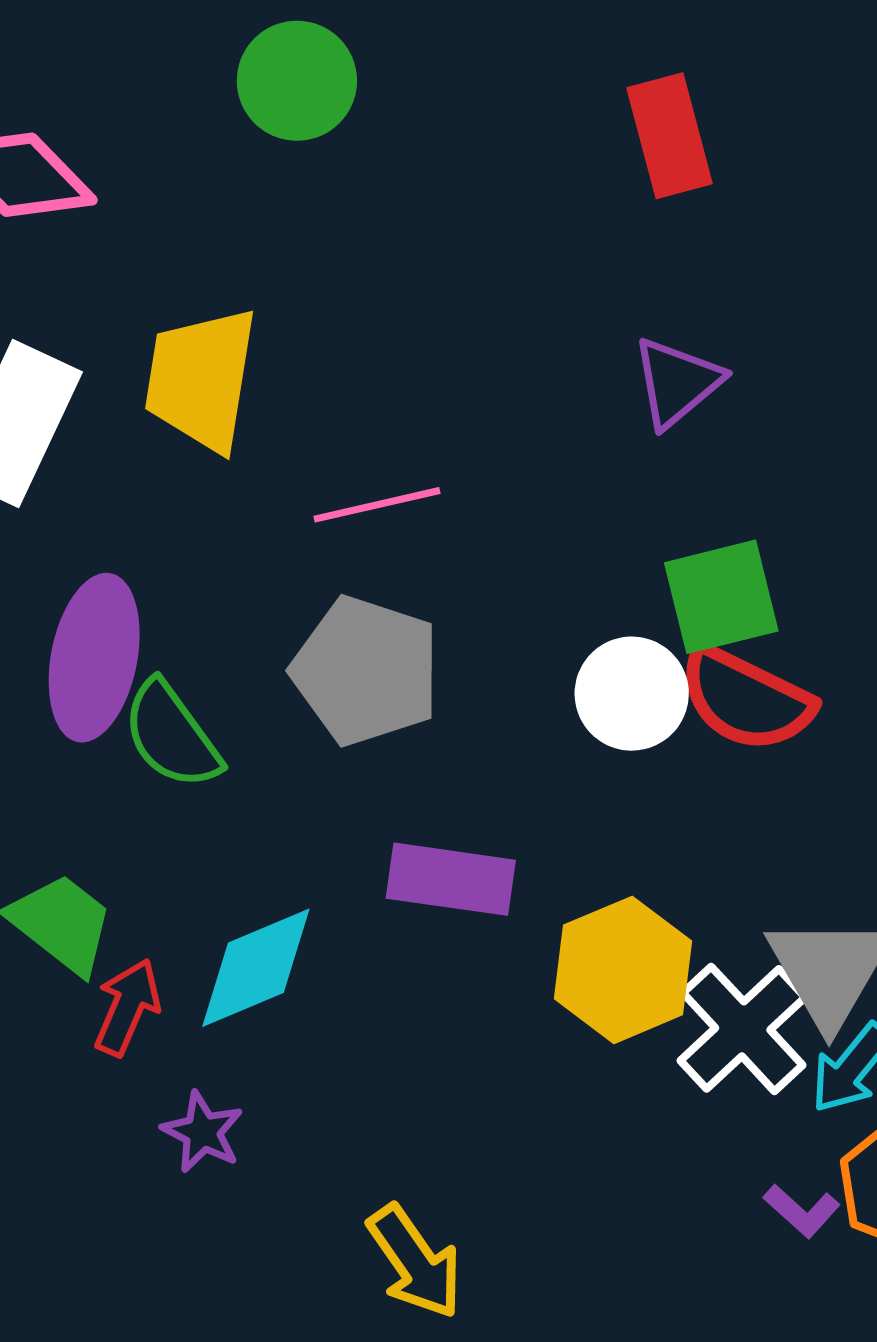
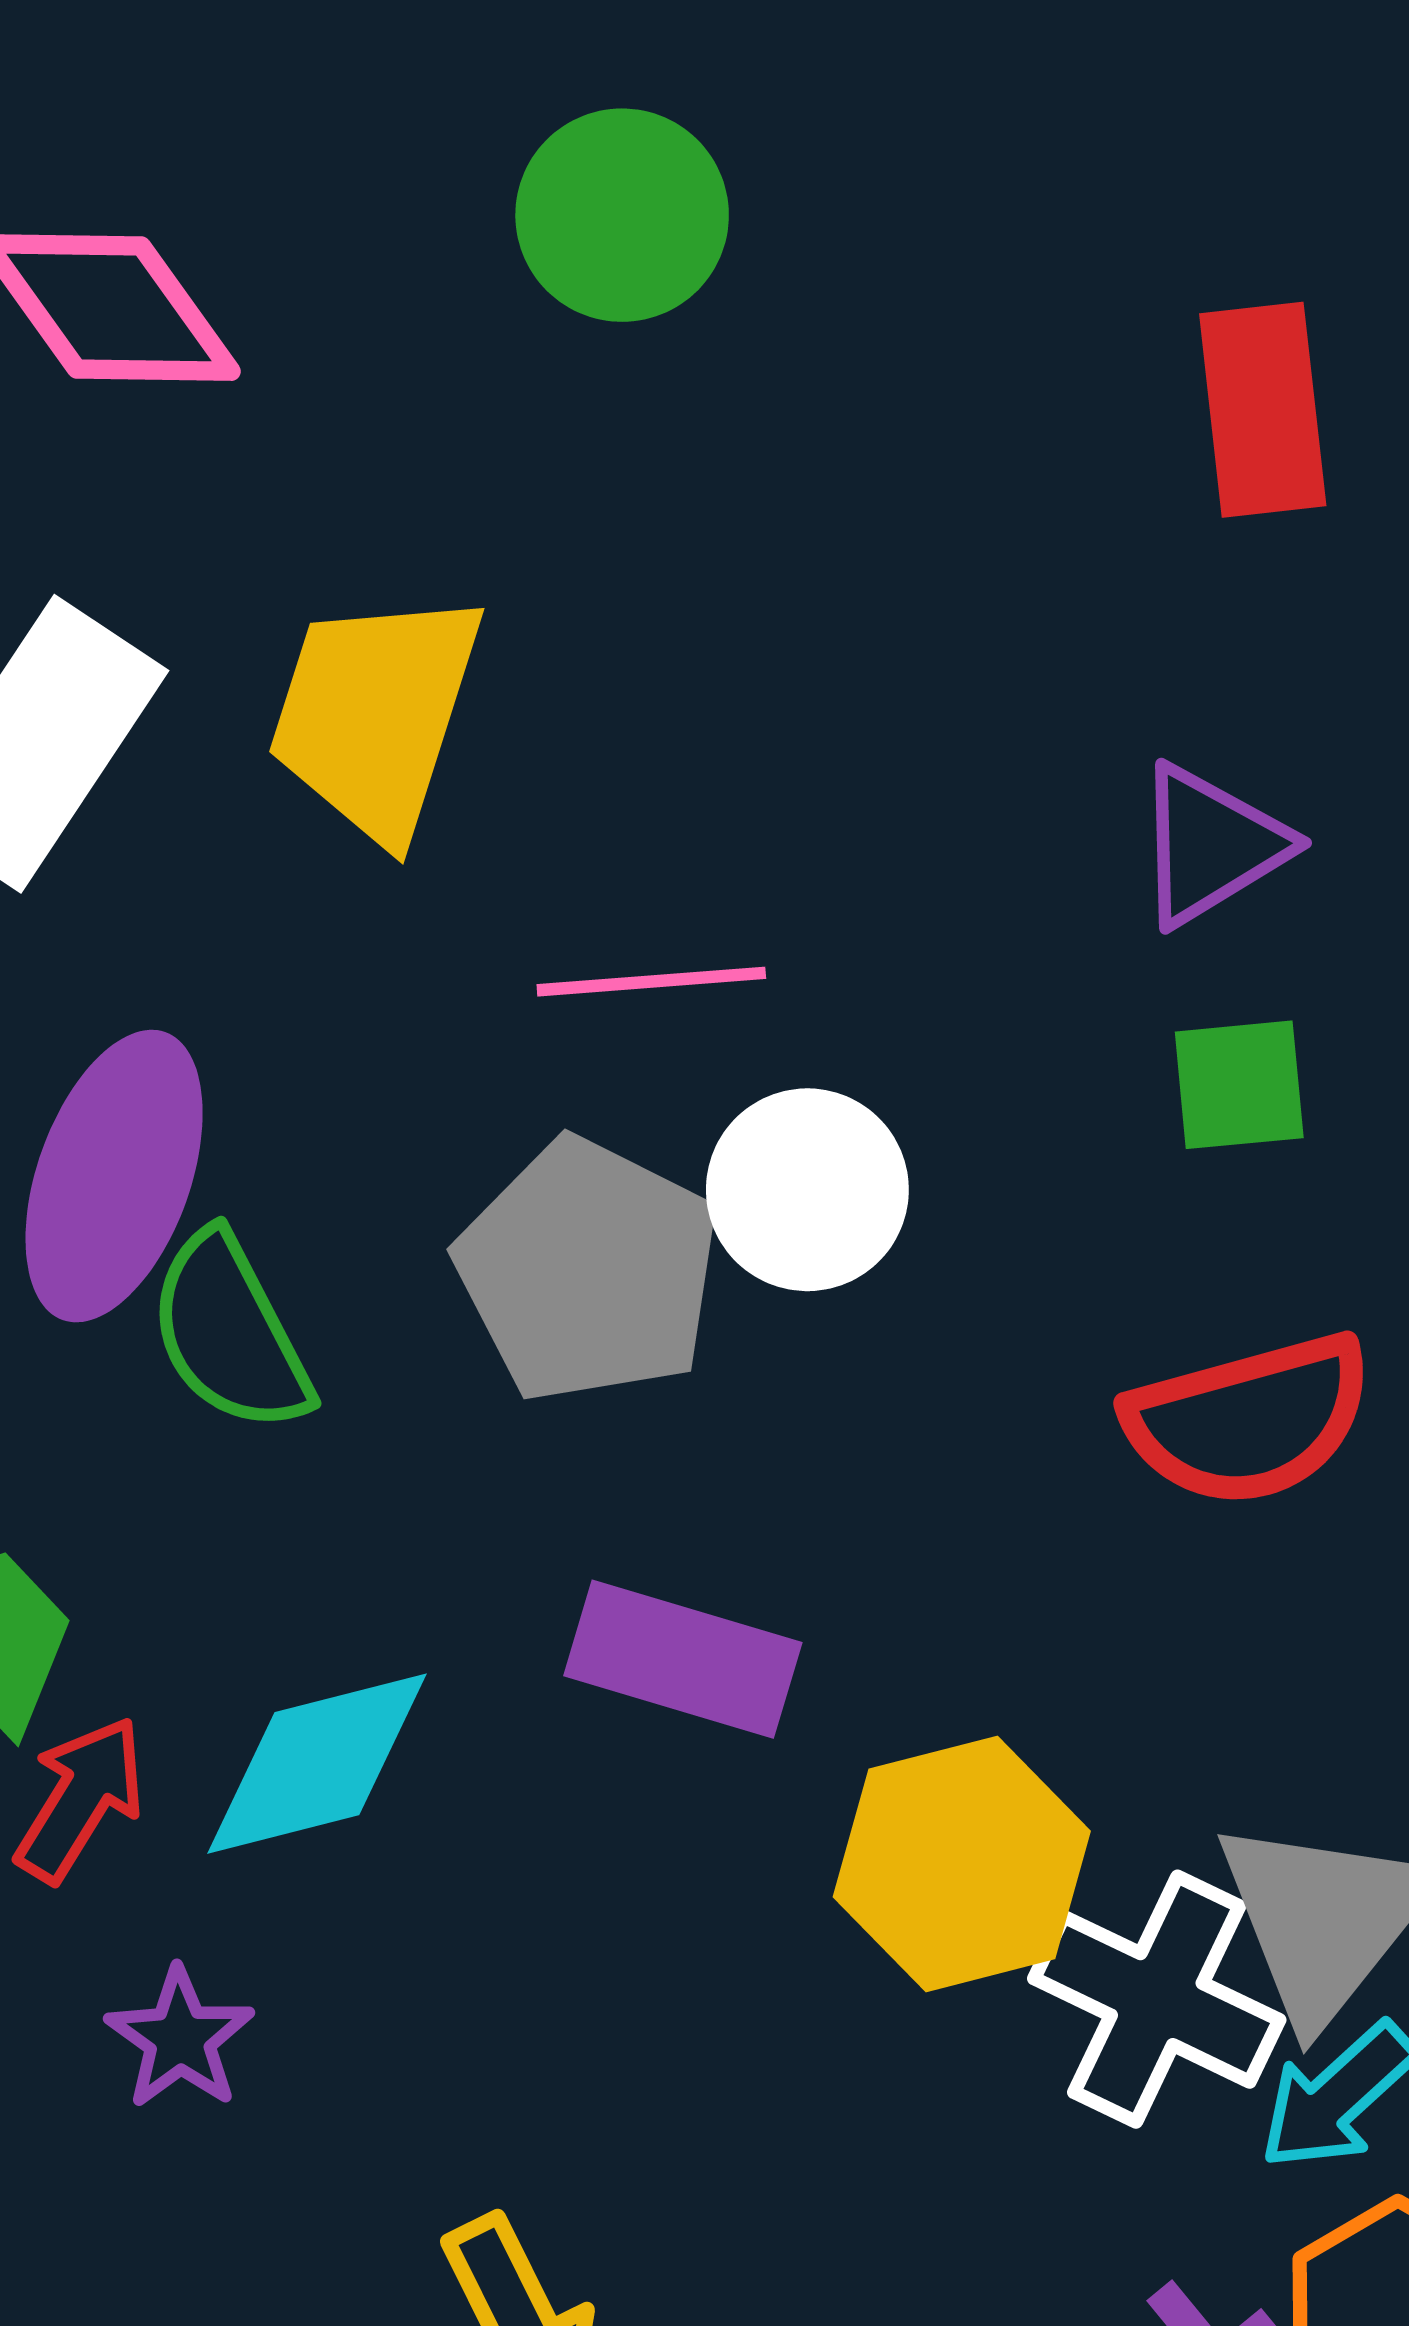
green square: (721, 597) -> (1239, 1085), moved, size x0.7
white circle: (632, 694) -> (807, 1190), moved
red semicircle: (746, 699) -> (1249, 1420), turned -50
white cross: (743, 1029) -> (1157, 1999), turned -30

